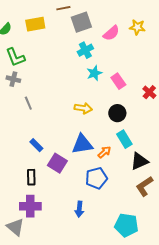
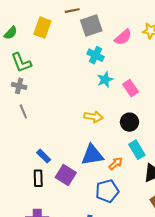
yellow rectangle: (35, 24) -> (42, 28), turned -60
cyan cross: (85, 50) -> (96, 55), turned -35
gray line: (28, 103) -> (23, 111), moved
black rectangle: (31, 177) -> (38, 178), moved

